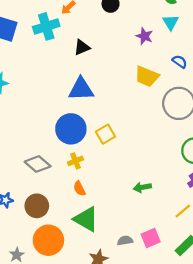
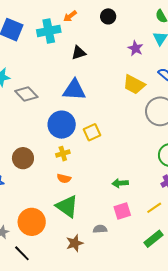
gray diamond: (38, 164) -> (26, 94), moved
orange semicircle: (79, 188) -> (64, 178), turned -56
brown circle: (37, 206) -> (23, 158), moved
pink square: (151, 238) -> (122, 211), moved

